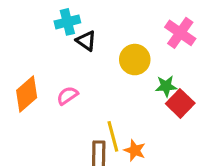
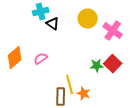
pink cross: (180, 33) -> (113, 31), moved
yellow circle: (135, 60) -> (88, 19), moved
green star: (166, 86) -> (97, 66), moved

